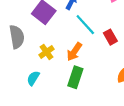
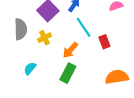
yellow cross: (47, 52) -> (44, 38), moved

